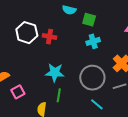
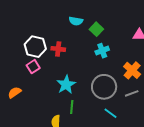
green square: (89, 20) -> (96, 29), turned 32
cyan star: (55, 73) -> (66, 85), turned -30
pink square: (18, 92) -> (33, 67), moved

